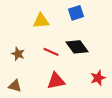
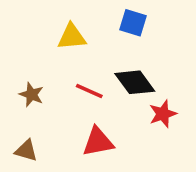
blue square: (76, 13) -> (133, 23), turned 35
red star: (98, 78) -> (163, 114), moved

